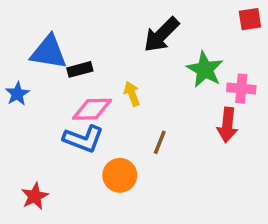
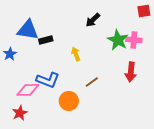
black arrow: (161, 35) -> (93, 20), size x0.7
pink cross: (241, 89) -> (134, 40), moved
pink diamond: (92, 109) -> (28, 90), moved
brown line: (160, 142) -> (92, 82), turned 32

